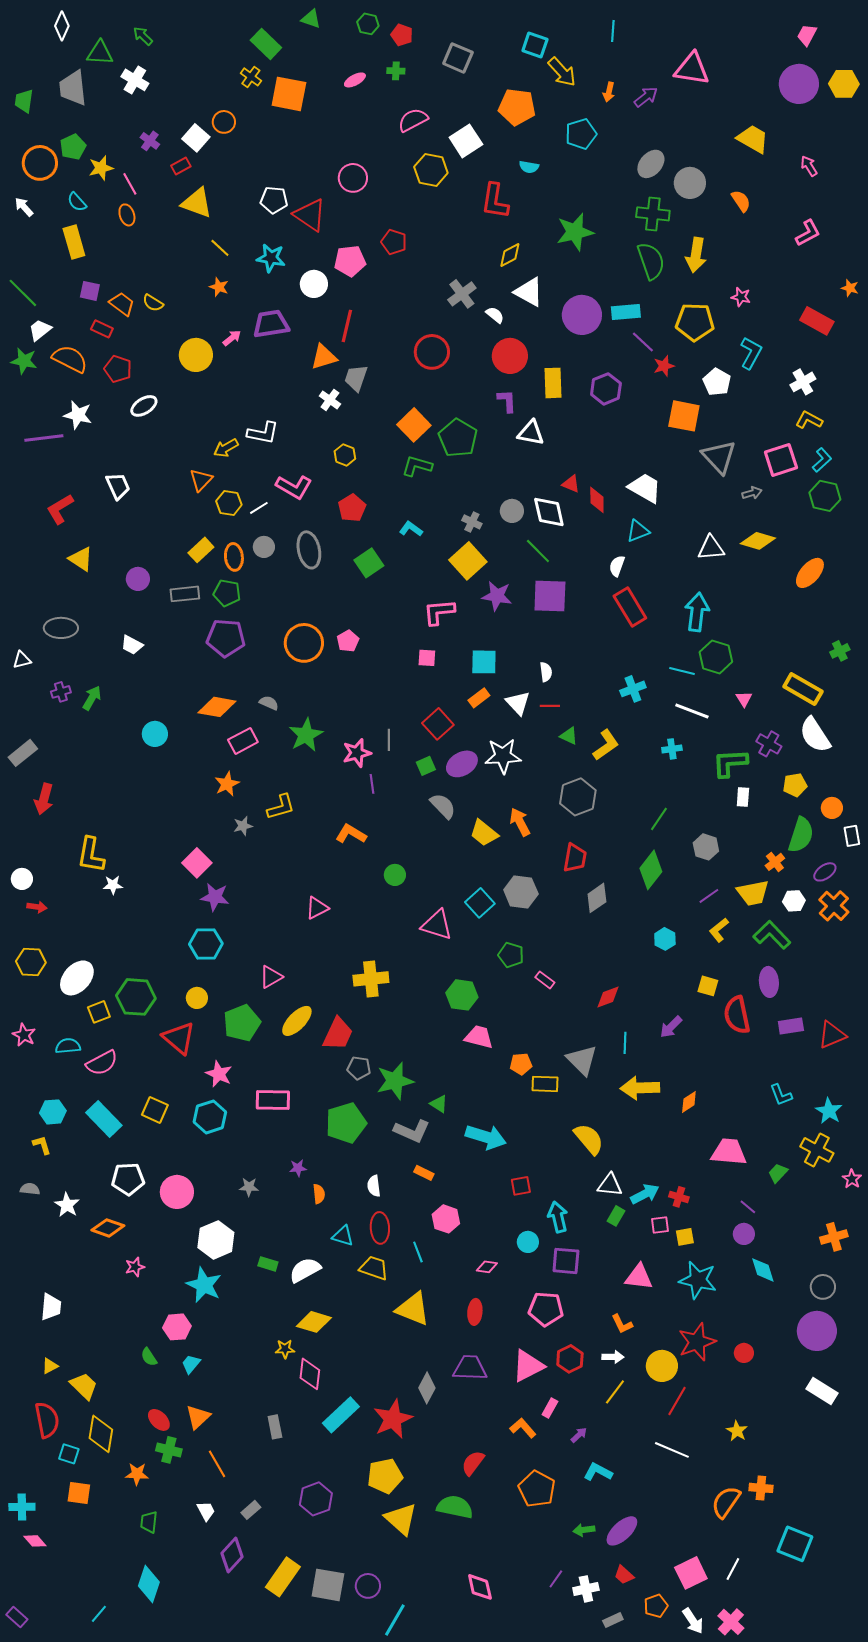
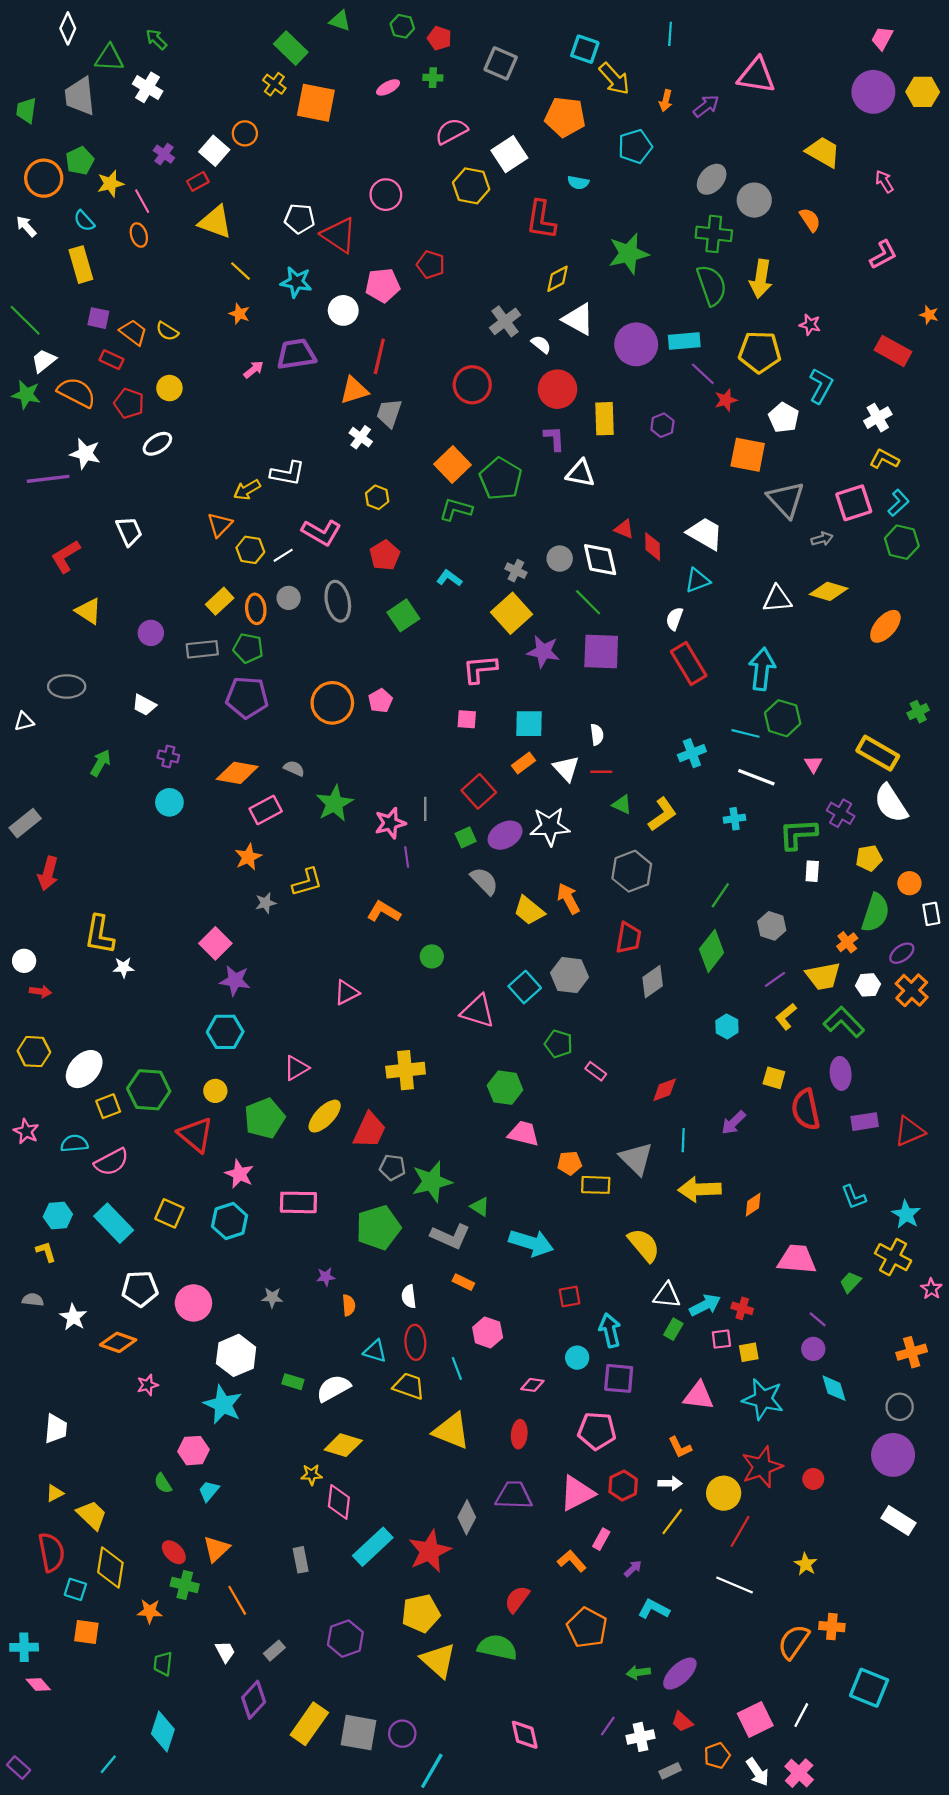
yellow circle: (196, 355) -> (169, 388), moved, size x0.7
purple hexagon: (606, 389) -> (662, 425), size x0.7
purple cross: (61, 692) -> (168, 756), moved, turned 30

